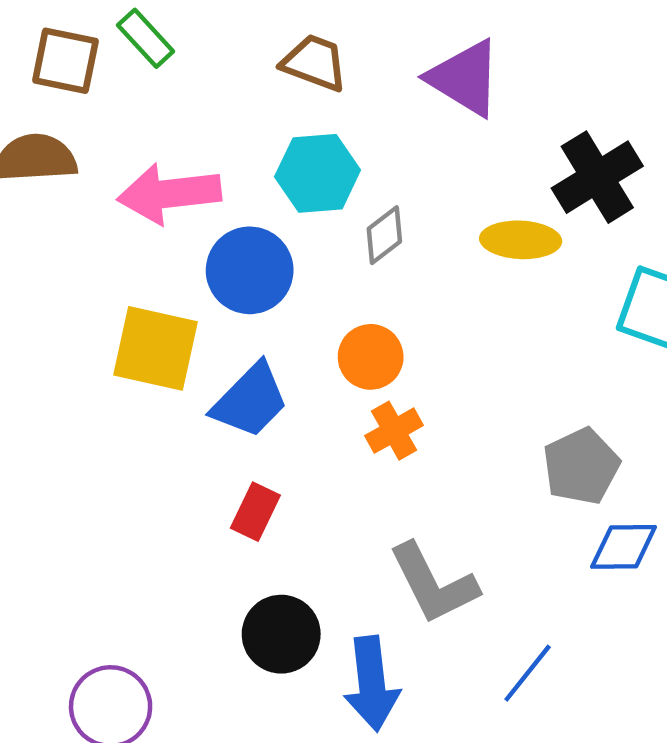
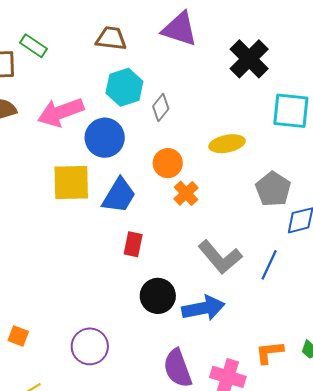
yellow ellipse: (521, 240) -> (227, 144), moved
blue line: (528, 673) -> (269, 265), moved
blue arrow: (372, 684) -> (203, 308), turned -81

